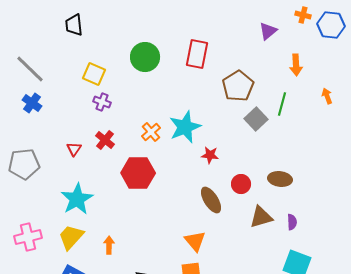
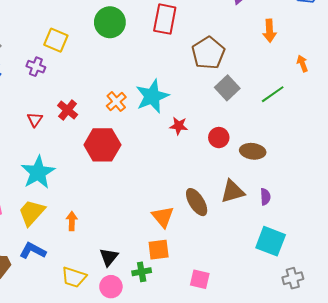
purple cross: (102, 102) -> (36, 67), moved
green line: (282, 104) -> (273, 94), moved, turned 40
red circle: (241, 184) -> (219, 138), moved
brown ellipse: (211, 200) -> (197, 202), moved

